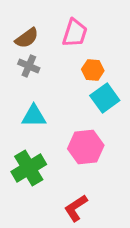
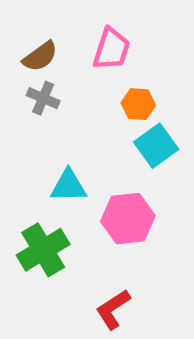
cyan triangle: (34, 116) -> (68, 186), moved

